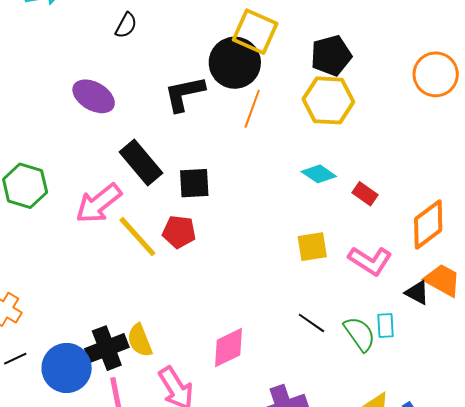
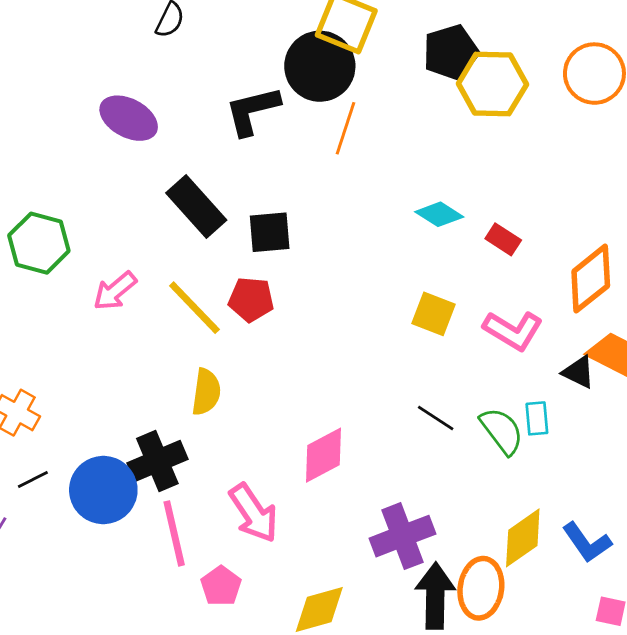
yellow hexagon: (328, 100) -> (492, 84), moved
pink arrow: (99, 203) -> (115, 291), moved, size x0.7
yellow square: (312, 247) -> (433, 314), turned 32
yellow semicircle: (140, 340) -> (206, 392), moved, turned -148

